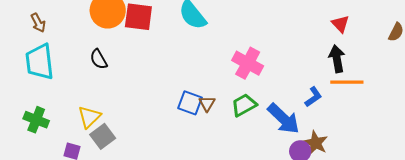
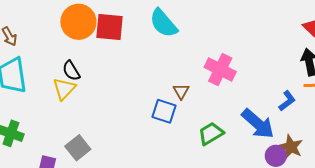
brown triangle: (207, 104) -> (181, 91), moved
green trapezoid: (244, 105) -> (211, 133), moved
yellow triangle: (89, 117) -> (64, 89), moved

